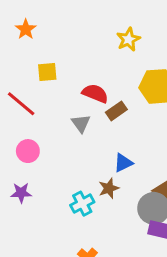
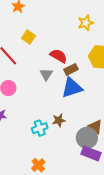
yellow square: (47, 72) -> (29, 37), turned 32
blue triangle: (123, 163) -> (72, 88), moved, size x1.6

